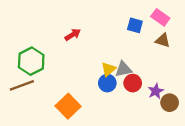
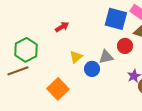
blue square: (135, 25) -> (116, 19), size x1.6
yellow triangle: (108, 69) -> (76, 57), moved
red circle: (133, 83) -> (125, 46), moved

